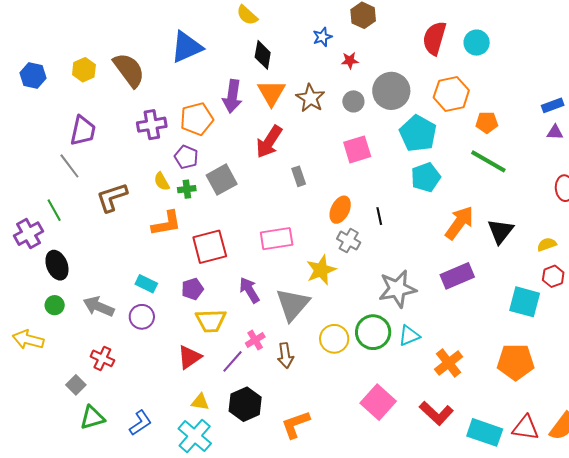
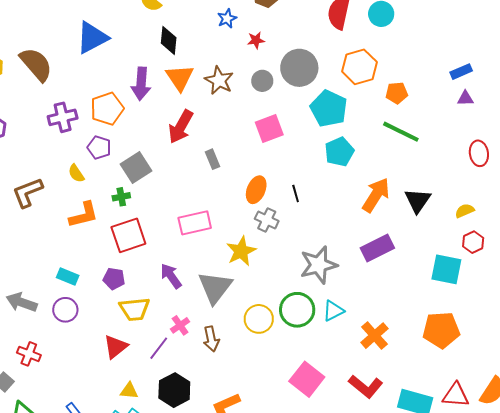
green cross: (187, 189) -> (121, 197), moved
purple pentagon: (192, 289) -> (114, 279), turned 30

